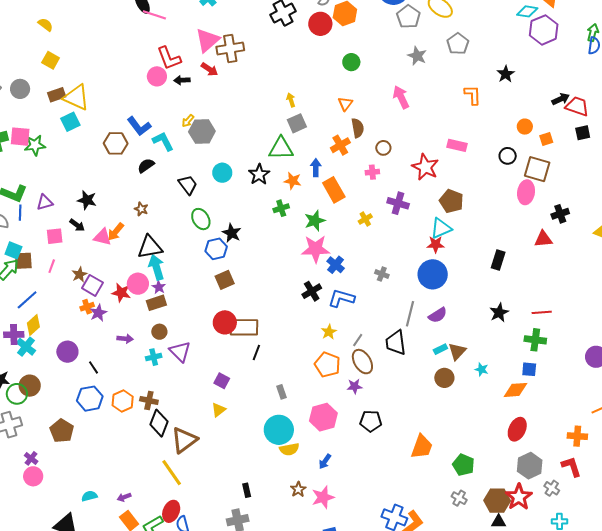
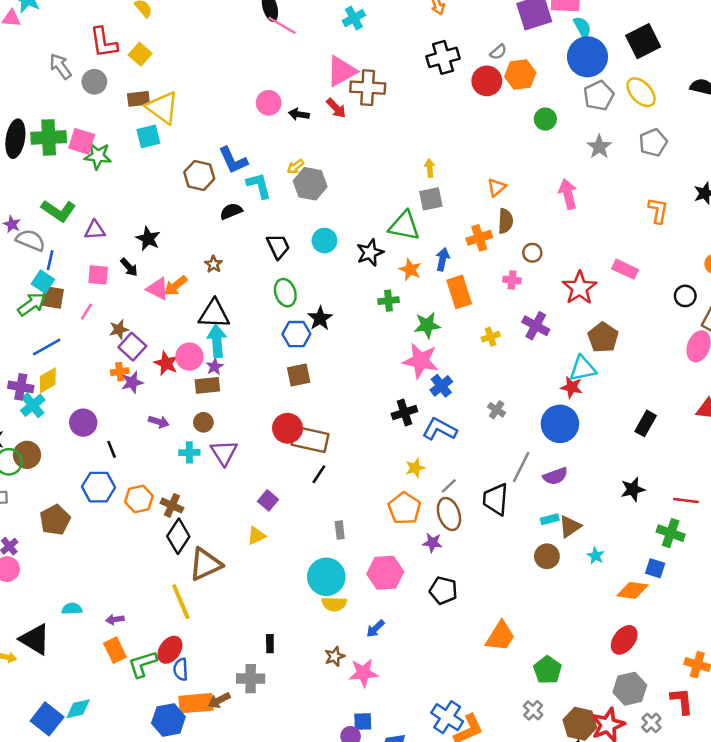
red L-shape: (169, 58) -> (104, 43), moved
green circle: (351, 62) -> (545, 119), moved
blue line: (20, 213) -> (50, 260), moved

